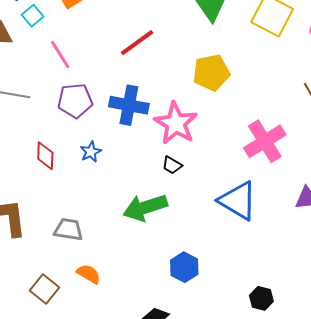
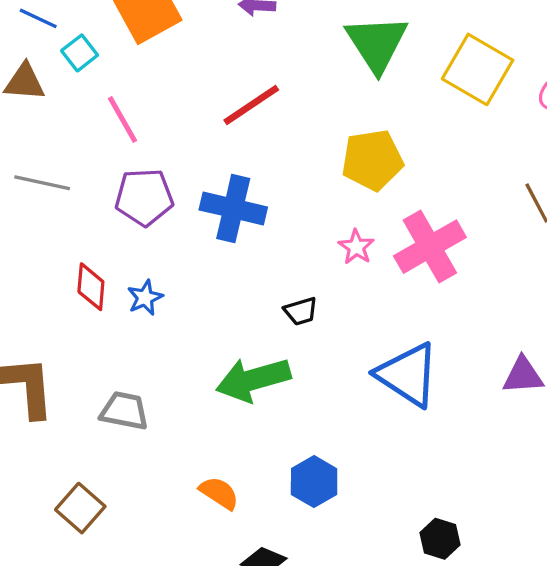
pink star: (176, 123) -> (356, 247), moved, size x0.5
pink cross: (265, 141) -> (430, 247), moved
blue star: (91, 152) -> (145, 298), moved
black trapezoid: (172, 165) -> (301, 311), turned -50
orange semicircle: (89, 274) -> (219, 493), moved

